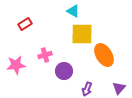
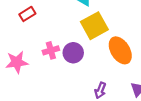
yellow square: (82, 34) -> (94, 26), turned -30
purple circle: (64, 71) -> (73, 53), moved

